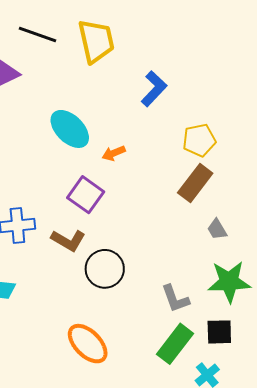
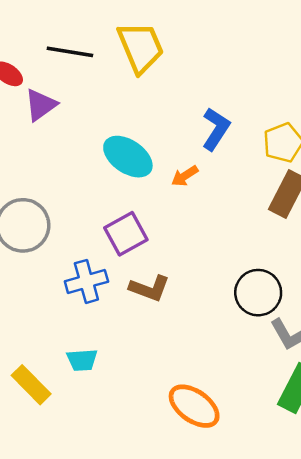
blue L-shape: (154, 89) -> (216, 129), moved
purple square: (86, 195) -> (126, 234), moved, turned 36
black circle: (105, 269) -> (258, 293), moved

